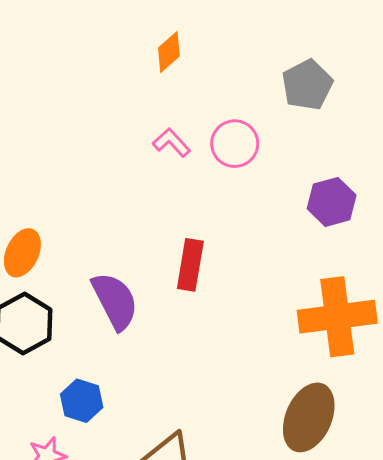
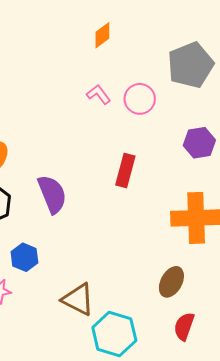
gray pentagon: (307, 85) -> (191, 65), size x1.4
red rectangle: (190, 265) -> (125, 170), moved
brown ellipse: (309, 417) -> (171, 282), size x0.7

